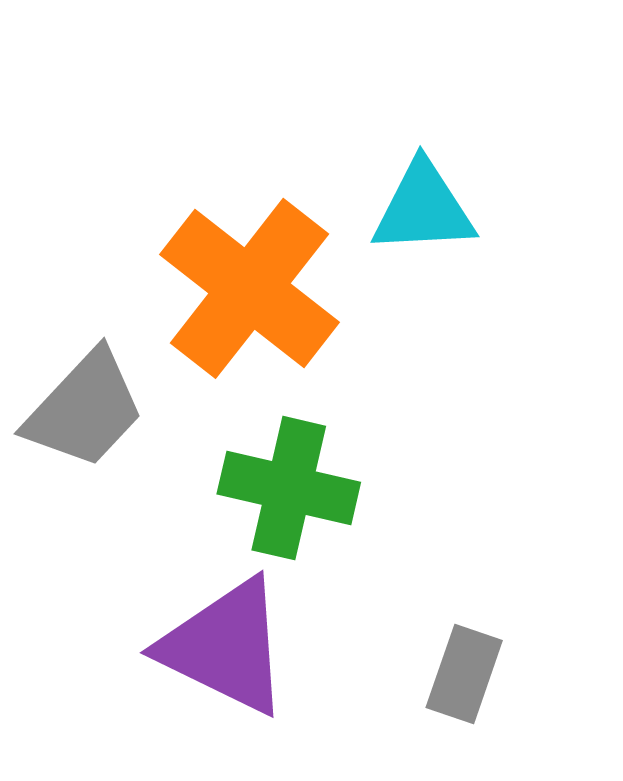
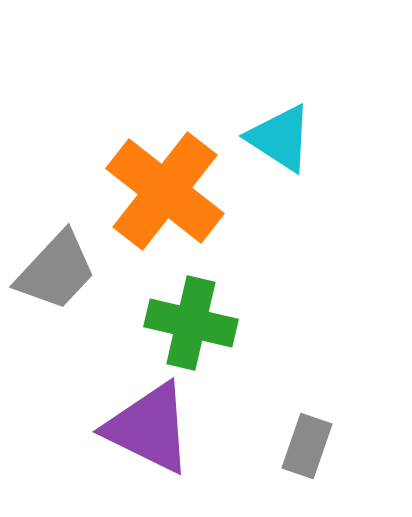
cyan triangle: (423, 208) -> (280, 138), turned 36

